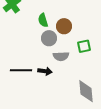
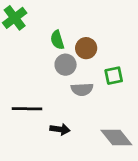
black arrow: (45, 71) -> (60, 129), moved
gray diamond: (86, 91) -> (116, 138), turned -35

